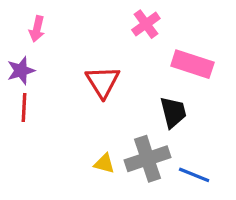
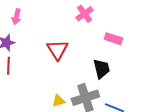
pink rectangle: (192, 64) -> (113, 39), size x0.7
yellow triangle: (104, 164) -> (58, 101), turned -32

